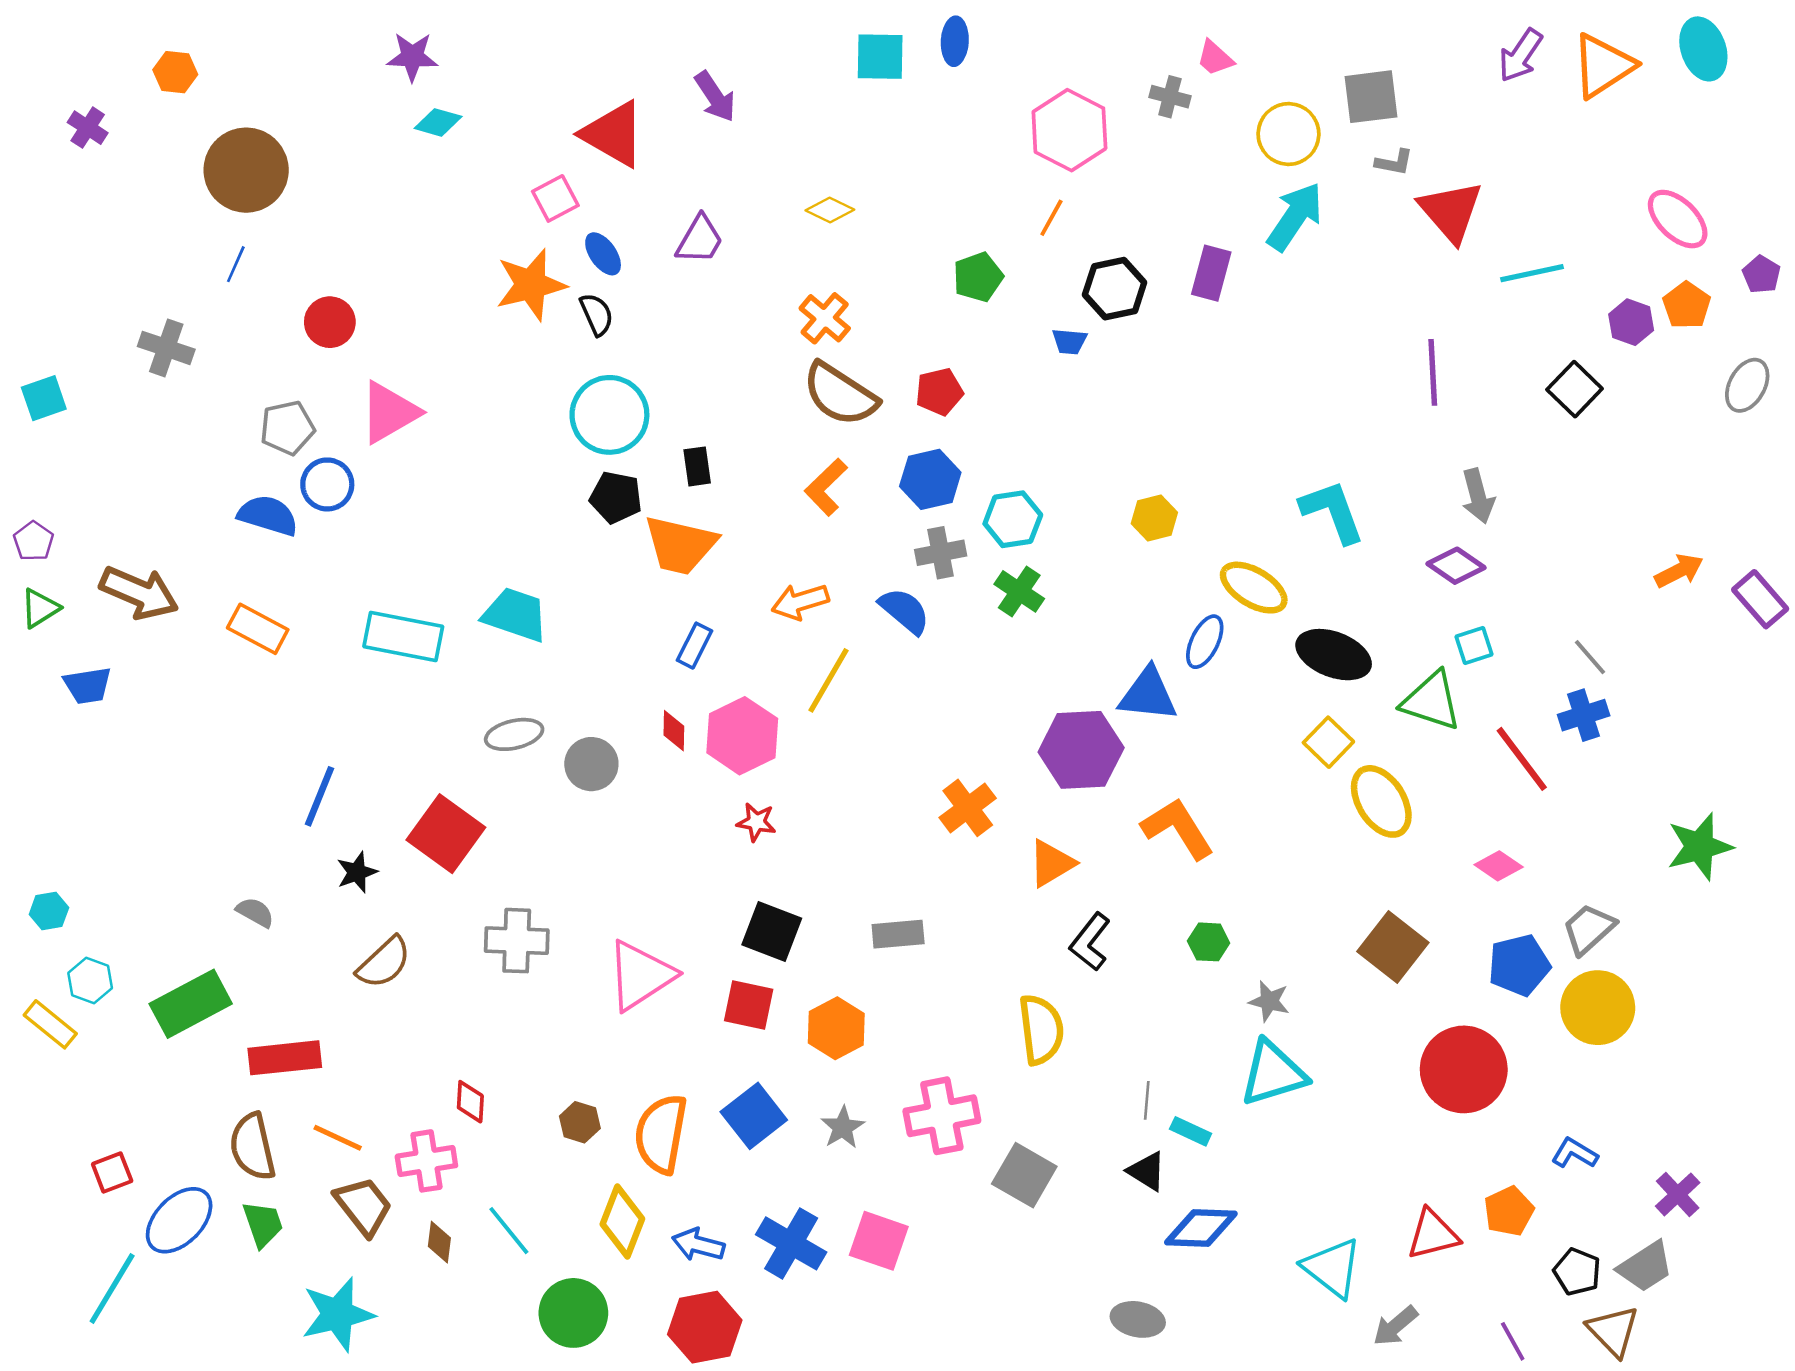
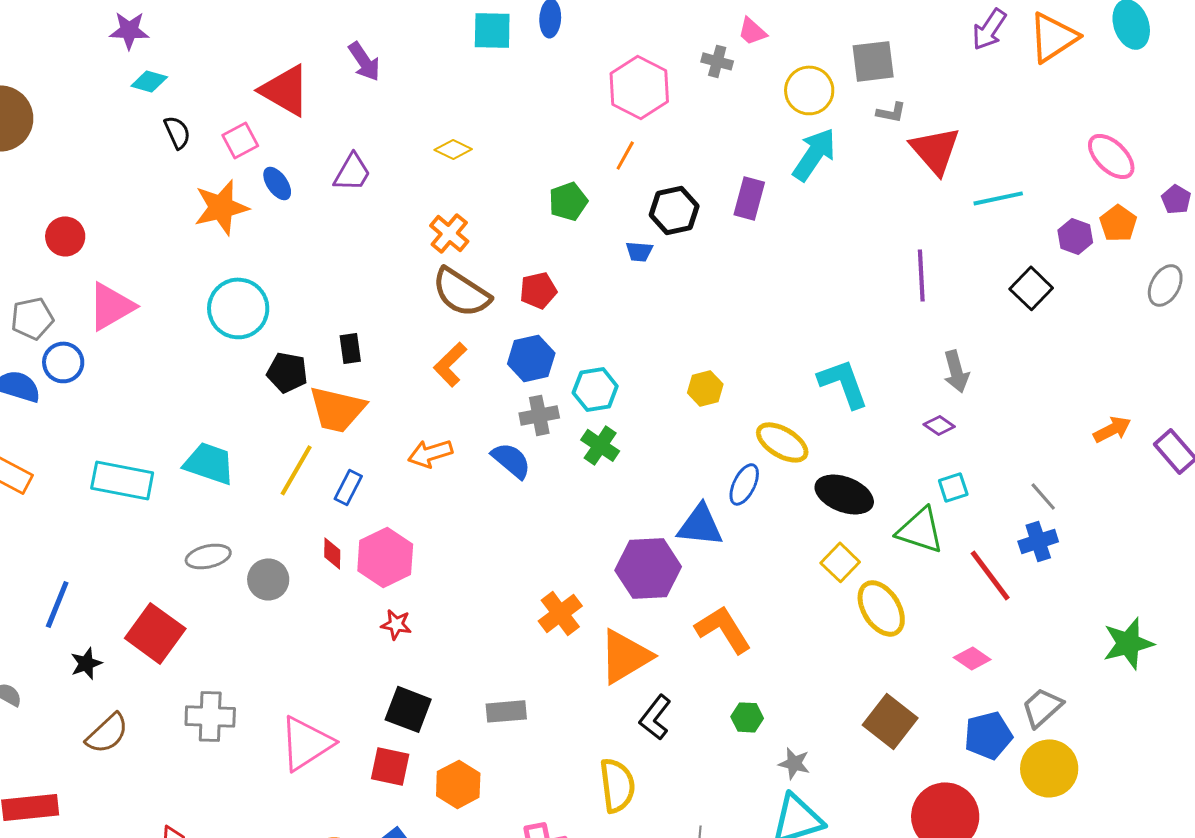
black semicircle: (597, 314) -> (177, 132), moved
cyan circle: (609, 415) -> (238, 308), moved
purple diamond: (1456, 566) -> (939, 425), size x0.7
yellow line: (829, 680) -> (296, 470), moved
orange triangle: (1051, 863) -> (625, 656), size x1.5

